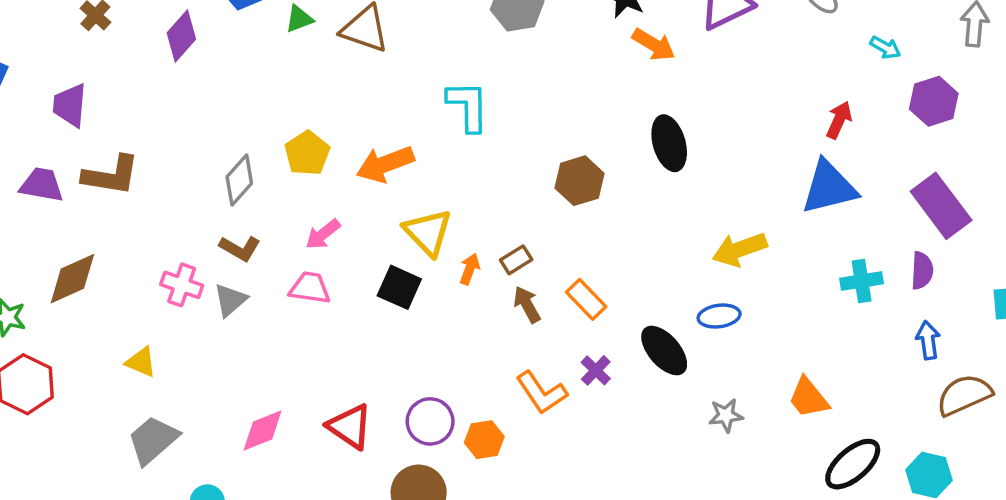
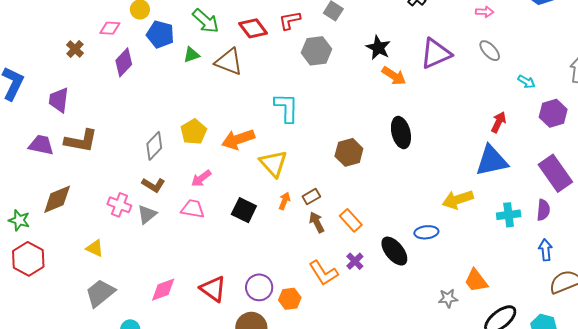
yellow triangle: (428, 232) -> (273, 163), moved
yellow arrow: (740, 249) -> (458, 200), moved
gray star: (726, 415) -> (448, 298), moved

